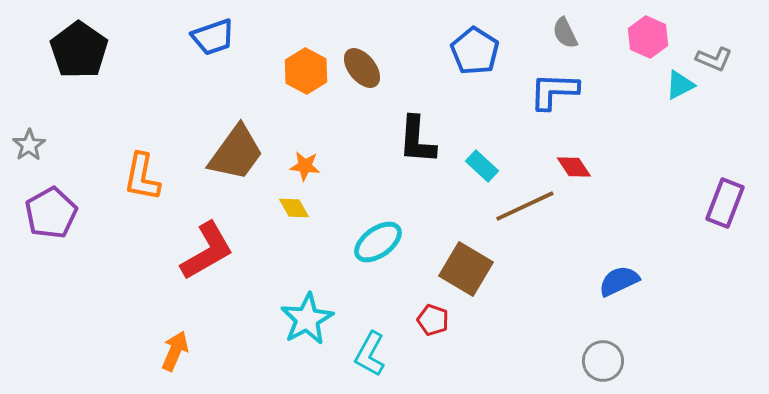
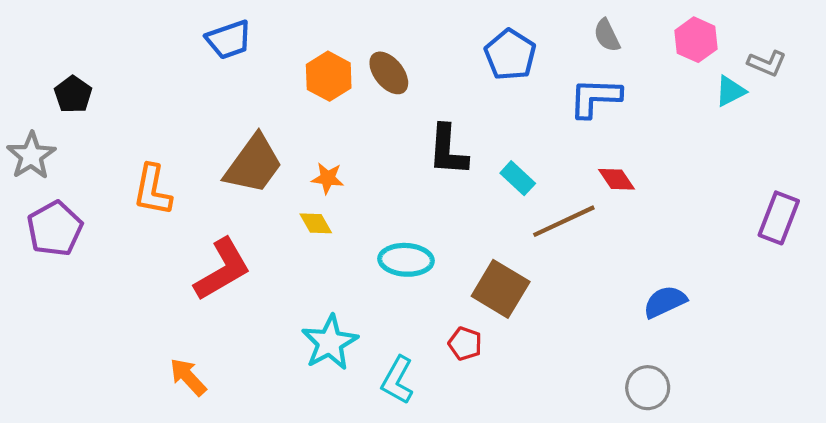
black pentagon: (79, 50) -> (73, 94), moved, size x0.6
gray star: (29, 145) -> (31, 156), size x1.4
cyan ellipse: (378, 242) -> (406, 260), turned 39
orange arrow: (175, 351) -> (188, 377), turned -66

